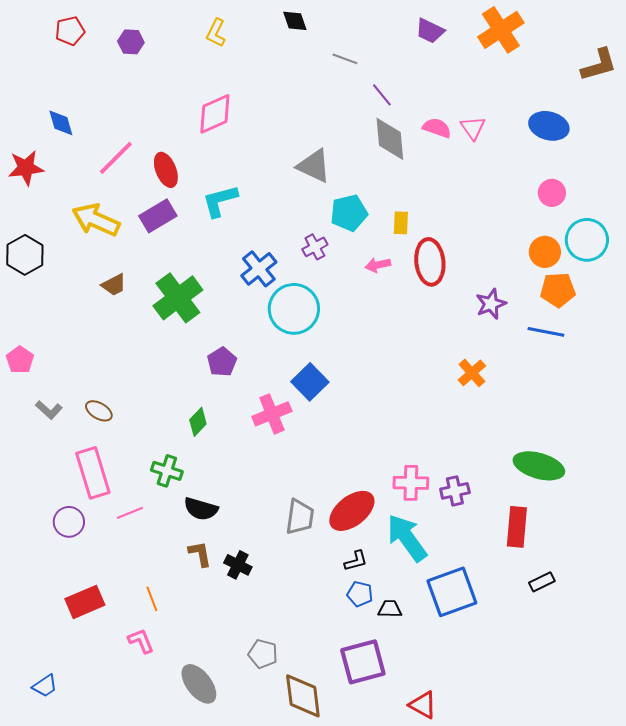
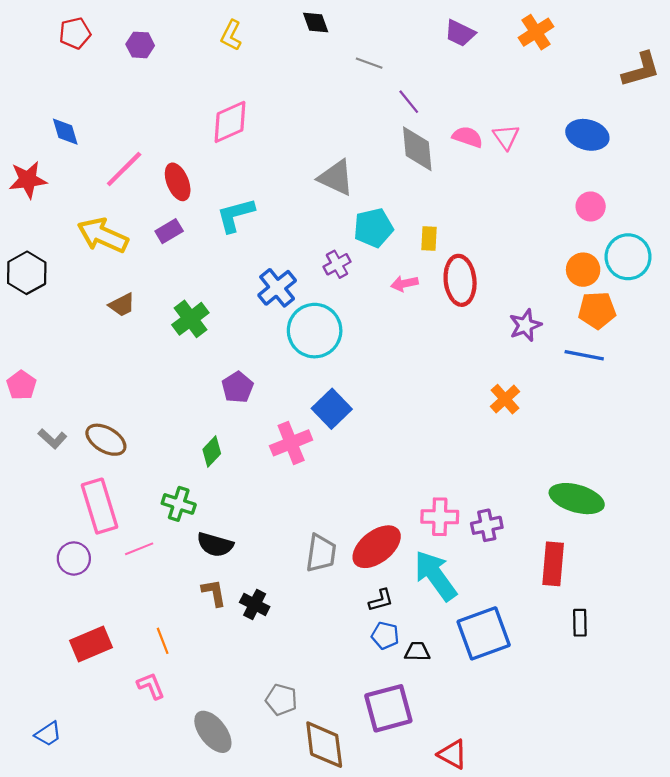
orange cross: (501, 30) -> (536, 32), size x0.7
purple rectangle: (158, 216) -> (169, 231), size x0.7
green cross: (178, 298) -> (190, 319), size x0.7
brown ellipse: (99, 411) -> (106, 440), size x1.4
black rectangle: (542, 582) -> (580, 623), turned -65

